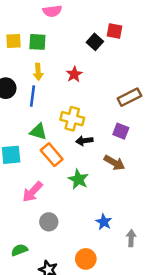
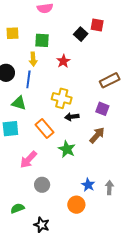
green square: (37, 42) -> (42, 40), moved
green triangle: (38, 132) -> (19, 103), moved
brown arrow: (114, 163) -> (97, 135), turned -78
gray arrow: (131, 238) -> (109, 188), moved
orange circle: (86, 259) -> (76, 205), moved

